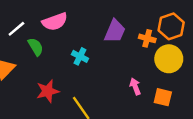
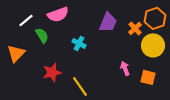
orange cross: (147, 38) -> (135, 28), turned 32

